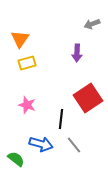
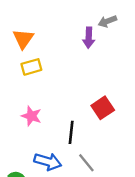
purple arrow: (77, 53) -> (89, 38), moved
red square: (88, 98) -> (103, 108), size x0.7

